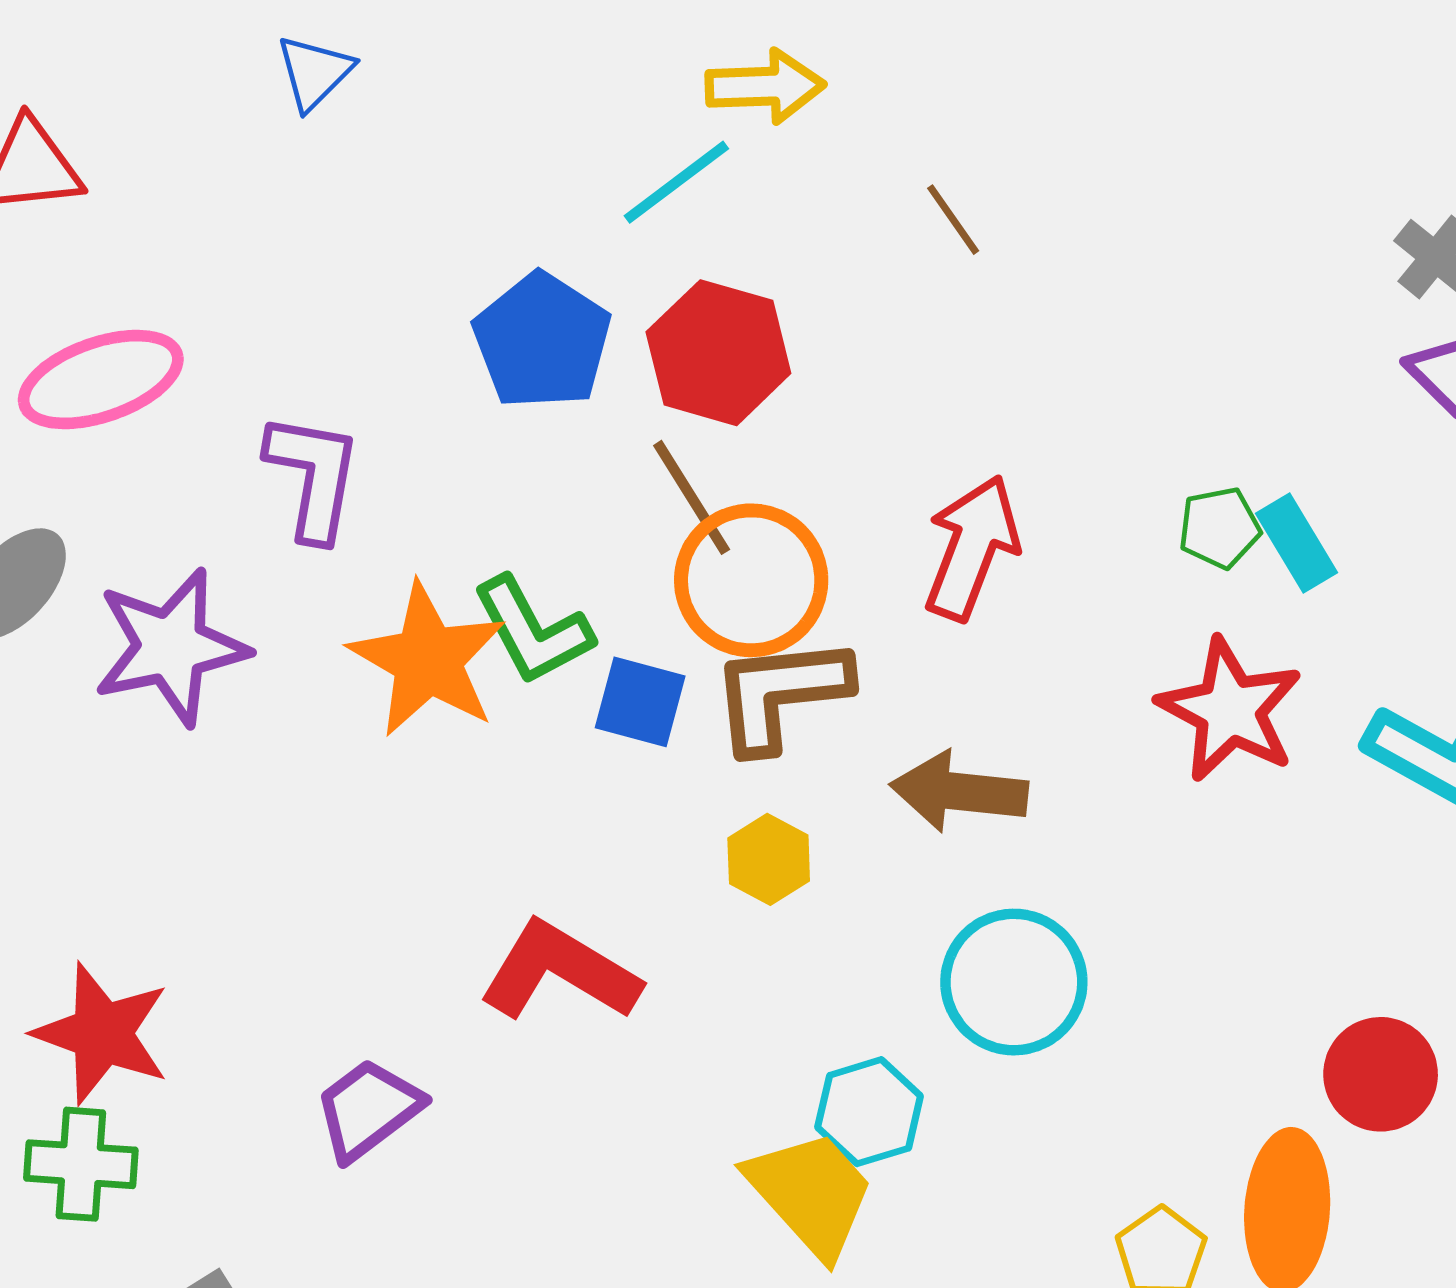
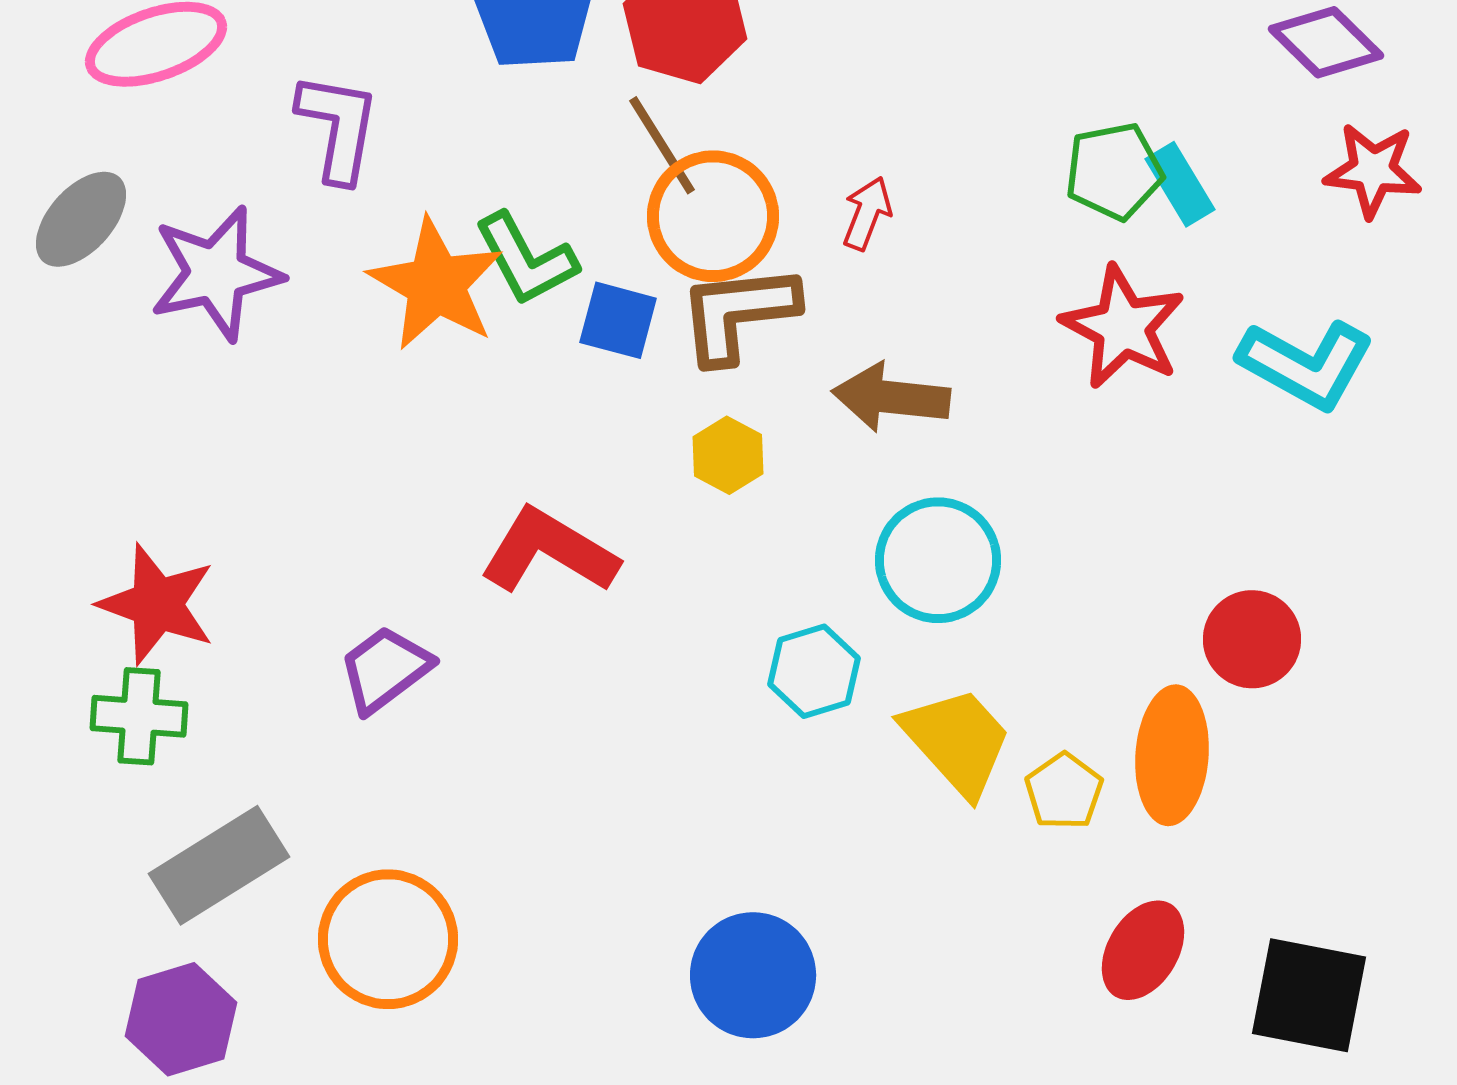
green pentagon: (1219, 528) -> (1114, 171), size x1.4
red arrow: (972, 548) -> (867, 213), moved, size x0.6
yellow trapezoid: (811, 1193) -> (957, 741), moved

